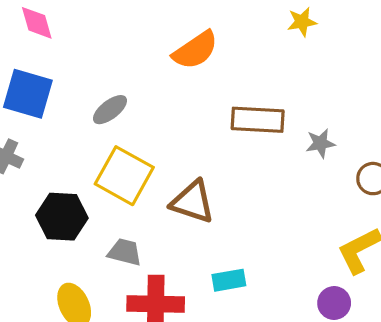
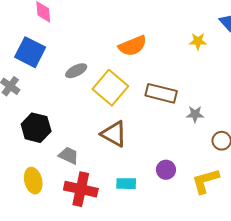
yellow square: (124, 176) -> (110, 88), moved
purple circle: (334, 303) -> (166, 170), moved

